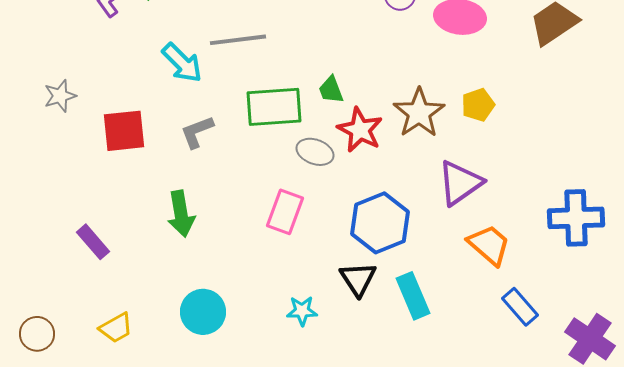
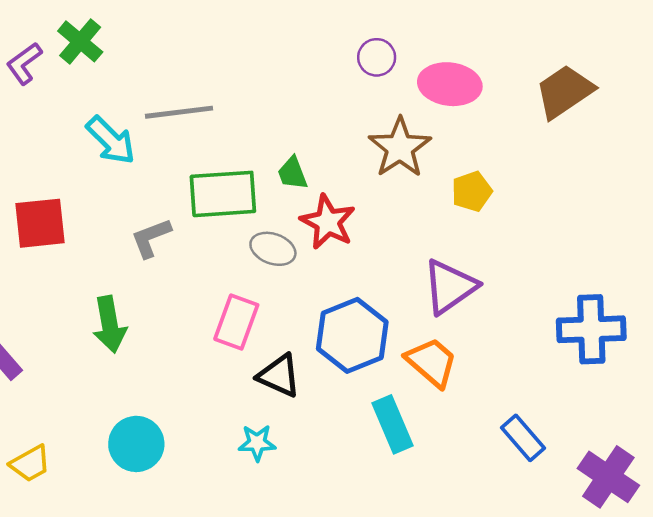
brown star: (419, 113) -> (400, 148), moved
gray L-shape: (197, 132) -> (151, 238), moved
orange trapezoid: (489, 245) -> (431, 362), moved
black triangle: (358, 279) -> (279, 376), moved, turned -33

